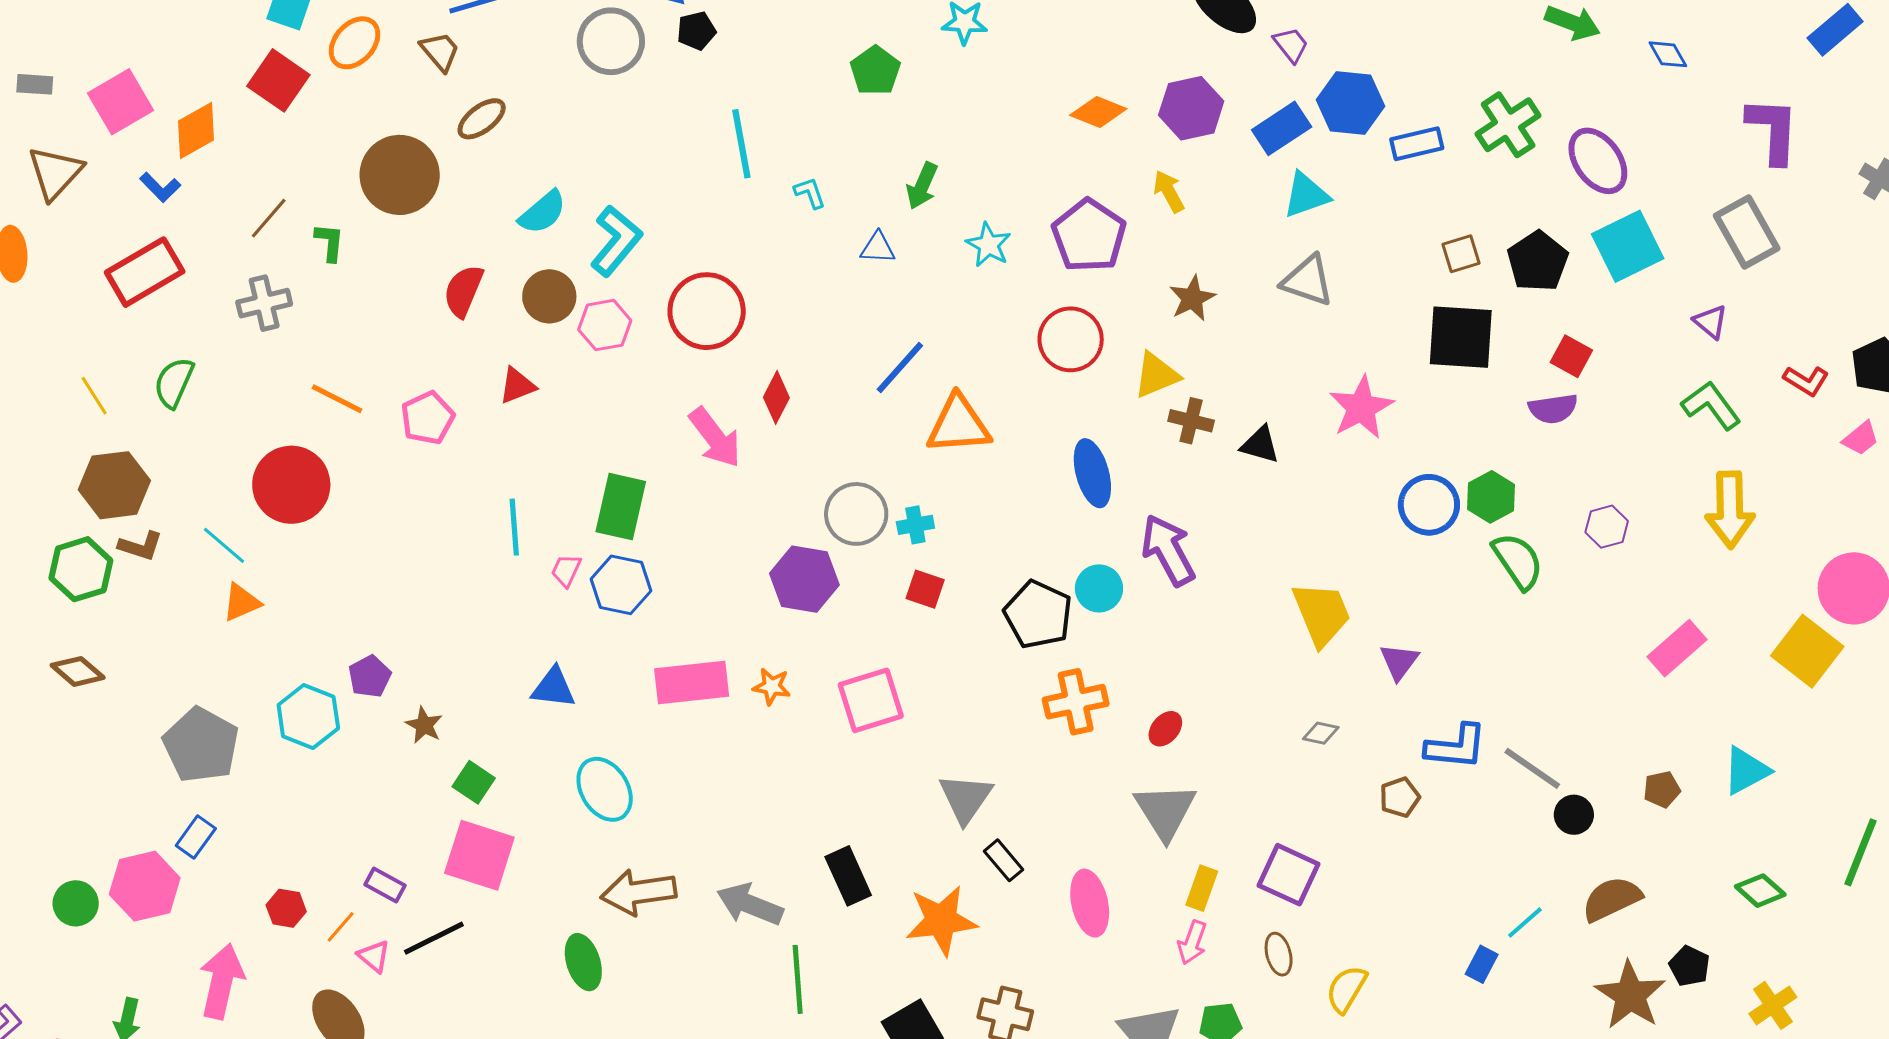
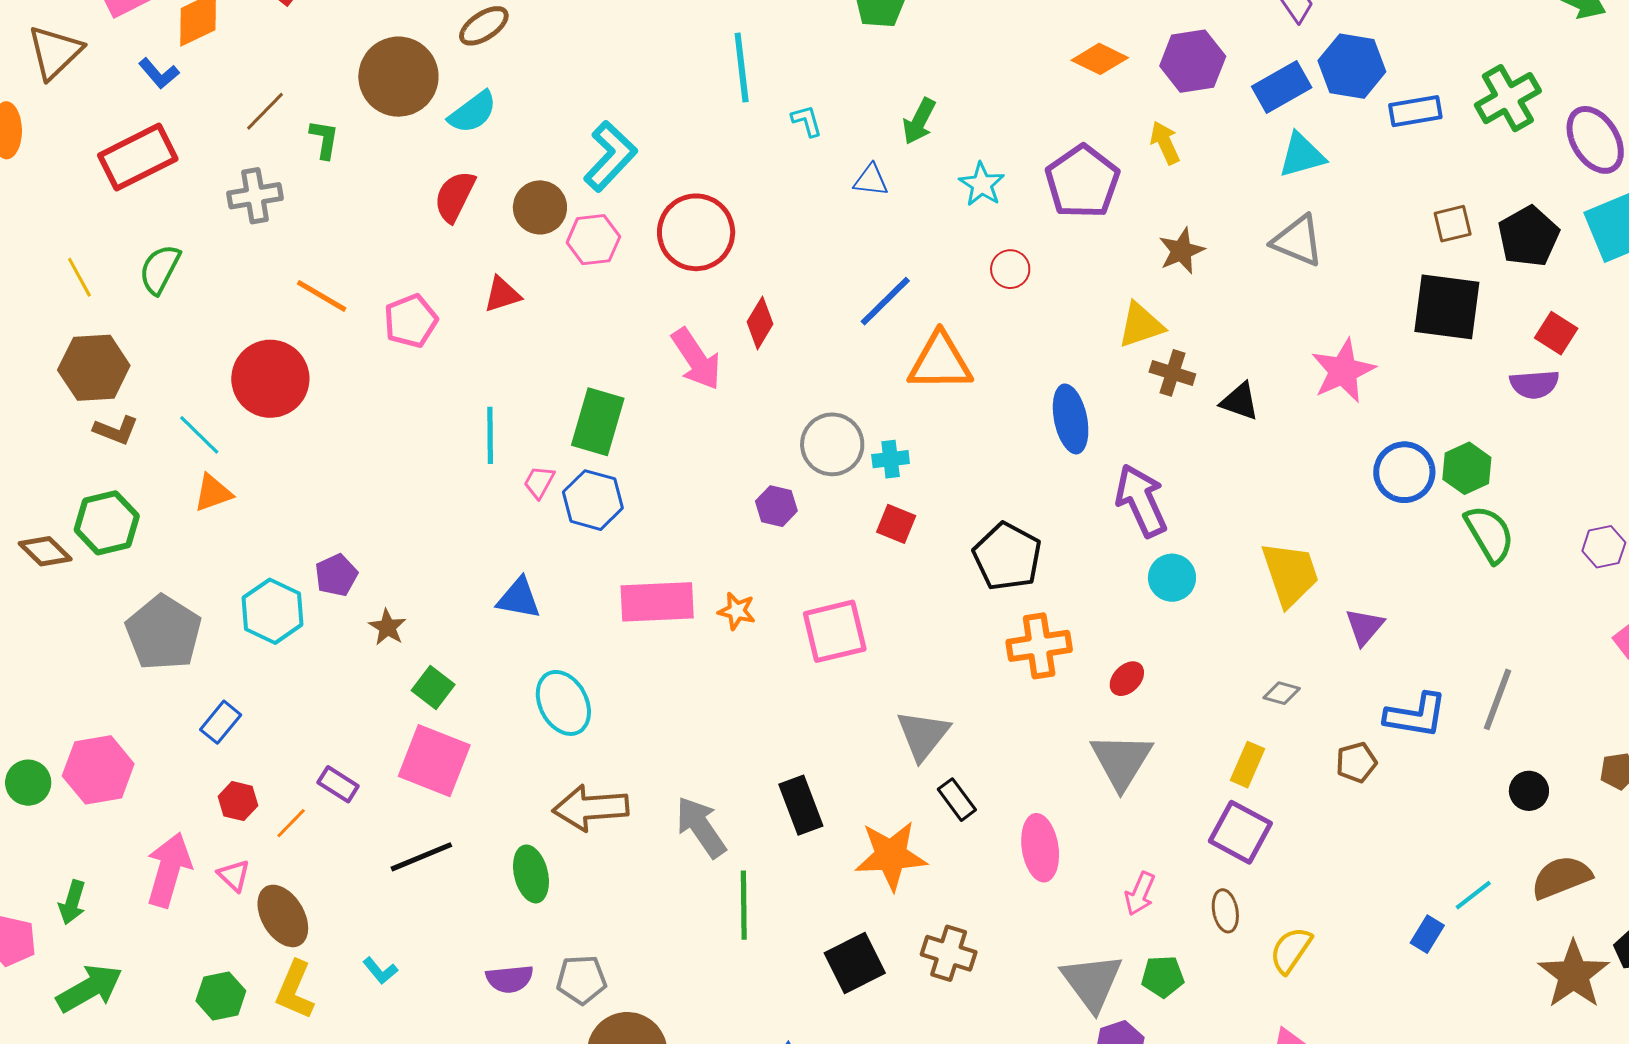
cyan semicircle: (543, 212) -> (473, 112), moved
red circle: (1071, 339) -> (1010, 269), moved, size x0.6
purple hexagon: (1607, 527) -> (1604, 547), moved
green hexagon: (81, 569) -> (107, 523), moved
purple hexagon: (804, 579) -> (776, 506), size x0.6
cyan circle: (1099, 588) -> (1172, 578), moved
gray line: (1532, 768) -> (1497, 699), moved, turned 72
blue rectangle: (196, 837) -> (221, 722), moved
yellow rectangle: (1202, 888) -> (1247, 765), moved
gray arrow: (750, 904) -> (701, 827), turned 30
black line: (434, 938) -> (421, 857), moved
pink triangle: (374, 956) -> (234, 875), moved

